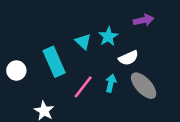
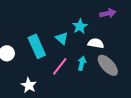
cyan triangle: (83, 42) -> (62, 38), moved
white semicircle: (128, 58) -> (96, 43), turned -147

